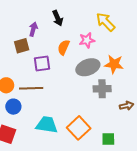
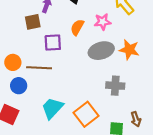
gray cross: (102, 89) -> (115, 86), moved
brown arrow: (127, 106) -> (136, 119), moved, turned 80
cyan trapezoid: (47, 125) -> (52, 108), turned -60

